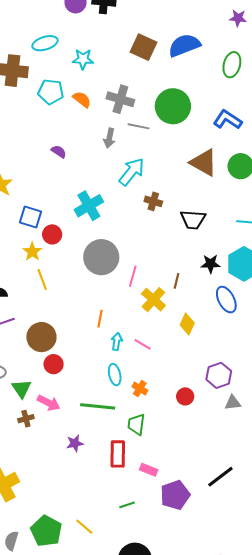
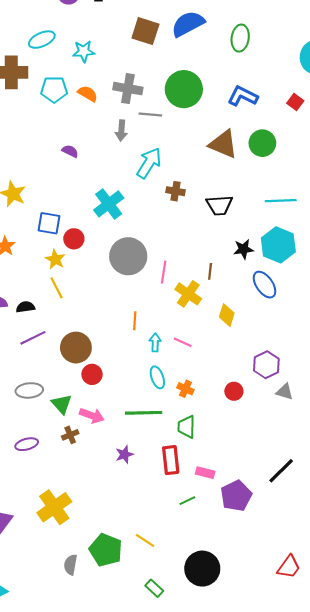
yellow line: (42, 279) -> (57, 288), moved
gray triangle: (233, 403) -> (285, 392), turned 30
green line: (127, 505) -> (187, 501), moved

